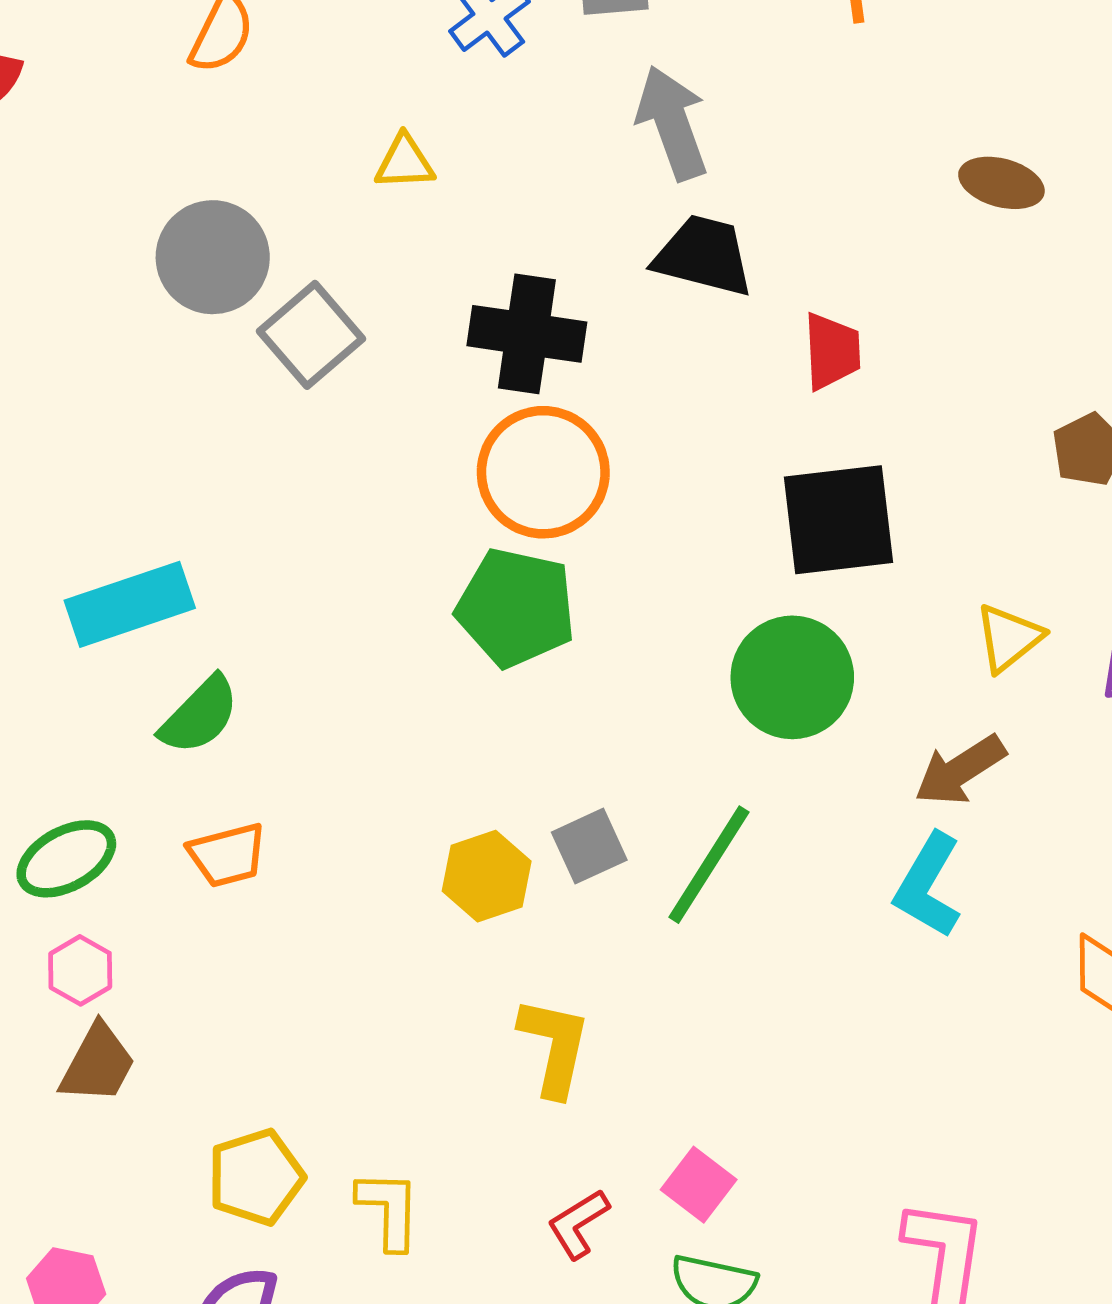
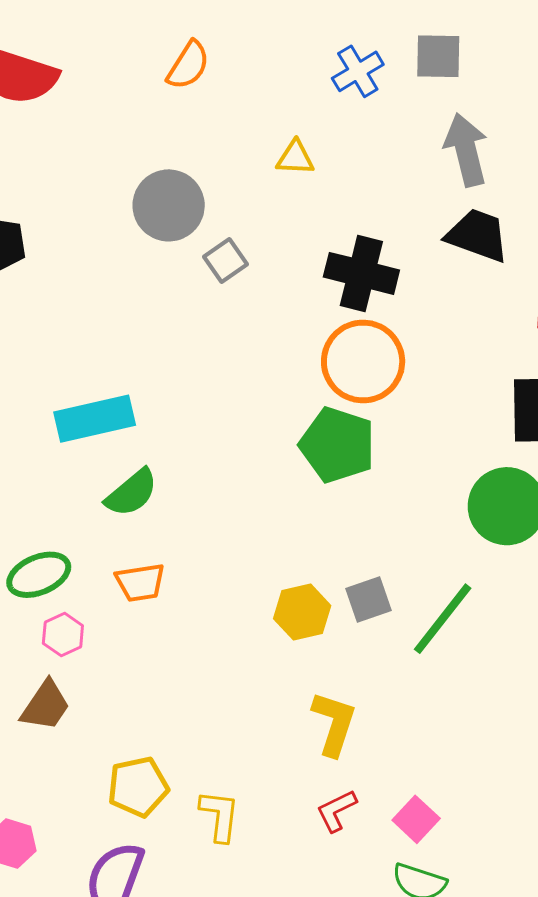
gray square: (311, 335) -> (226, 261), size x0.7
pink hexagon: (80, 970) -> (63, 635), moved
red L-shape: (578, 1224) -> (336, 811), moved

